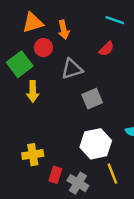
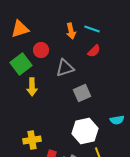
cyan line: (115, 20) -> (92, 29), moved
orange triangle: (33, 23) -> (20, 29), moved
orange arrow: (64, 30) -> (71, 31), moved

